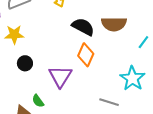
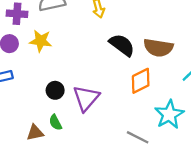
orange diamond: (86, 55) -> (141, 81), moved, turned 30
black circle: (25, 63) -> (55, 90), moved

